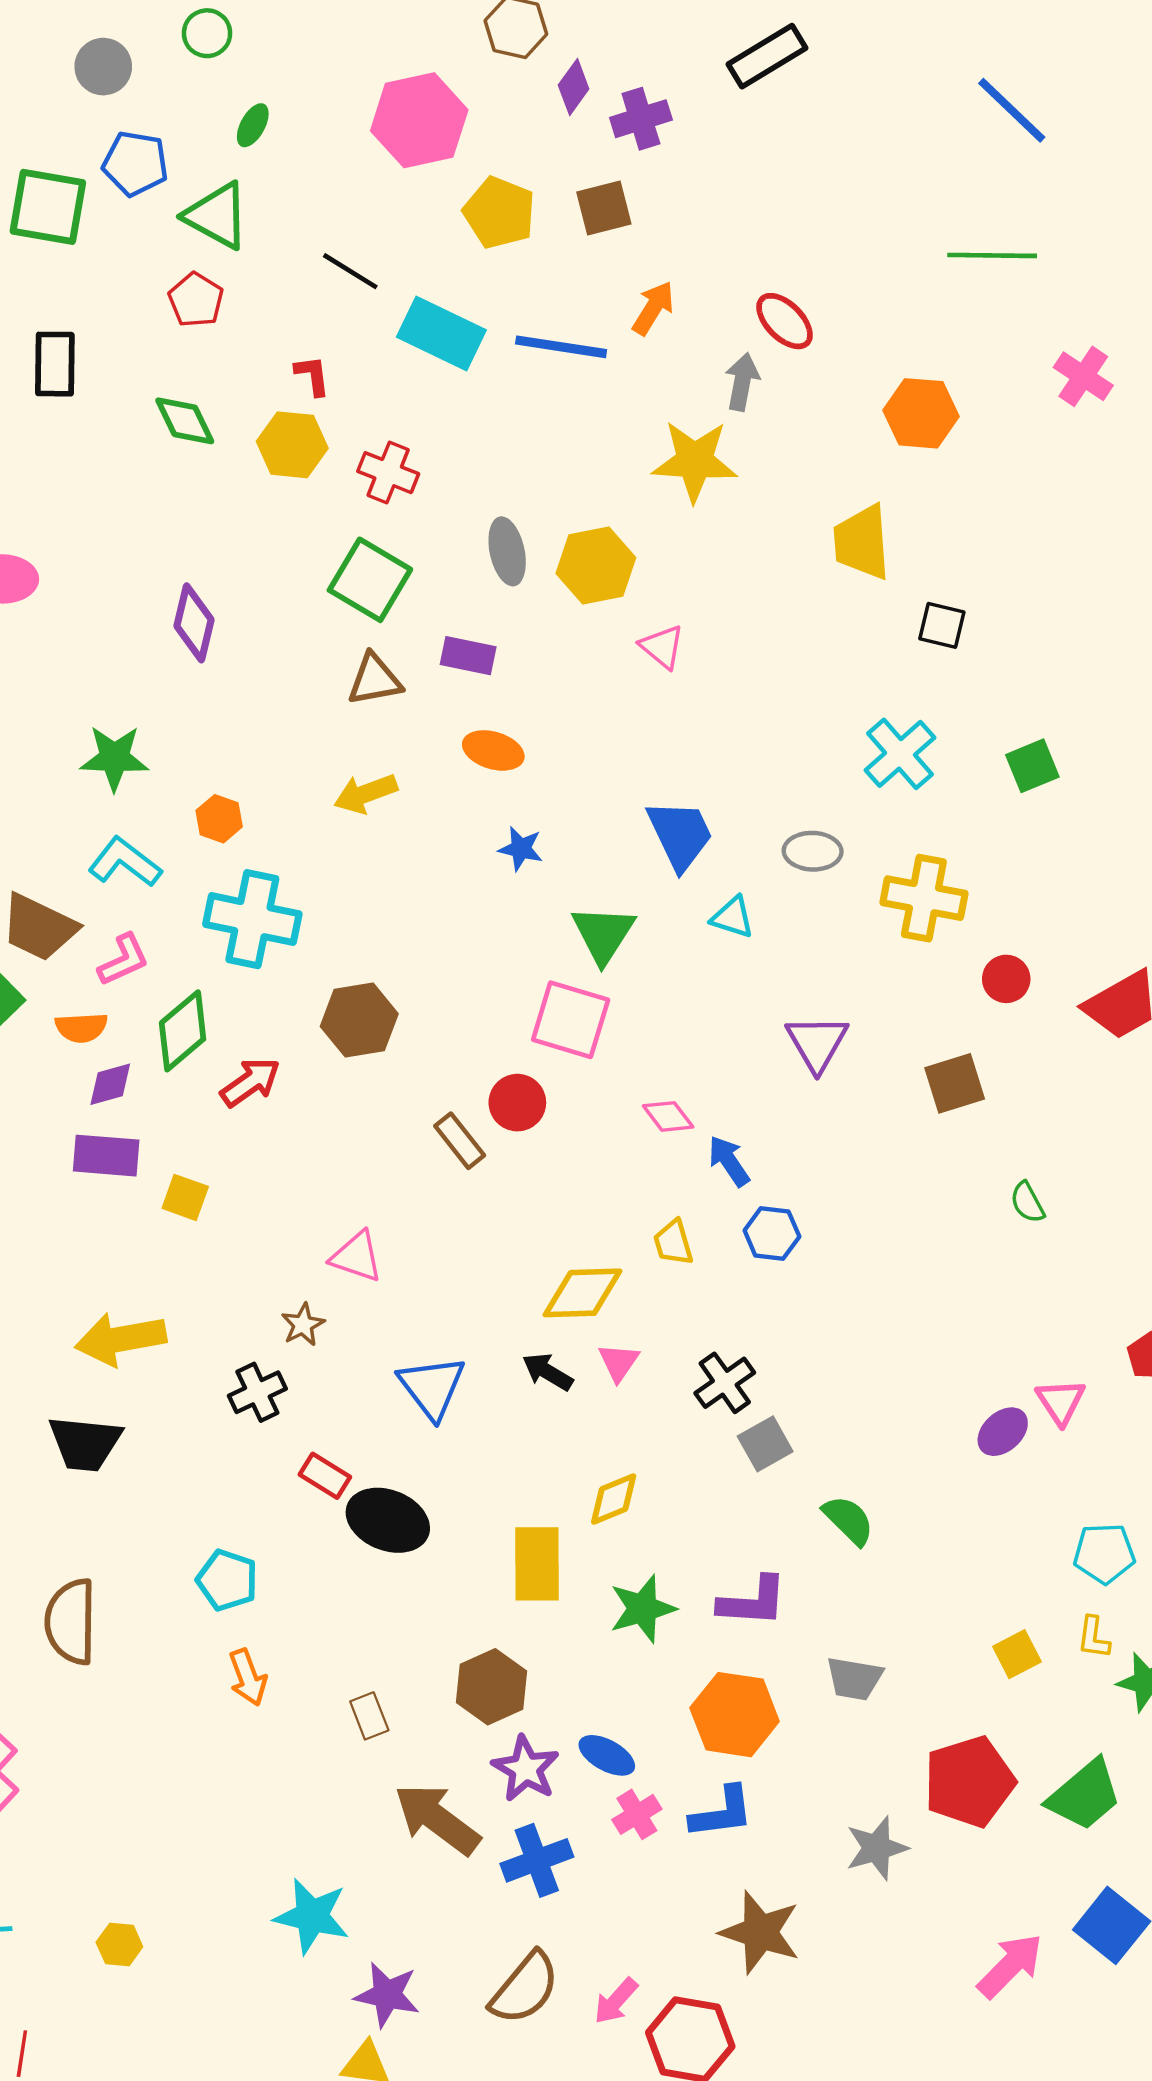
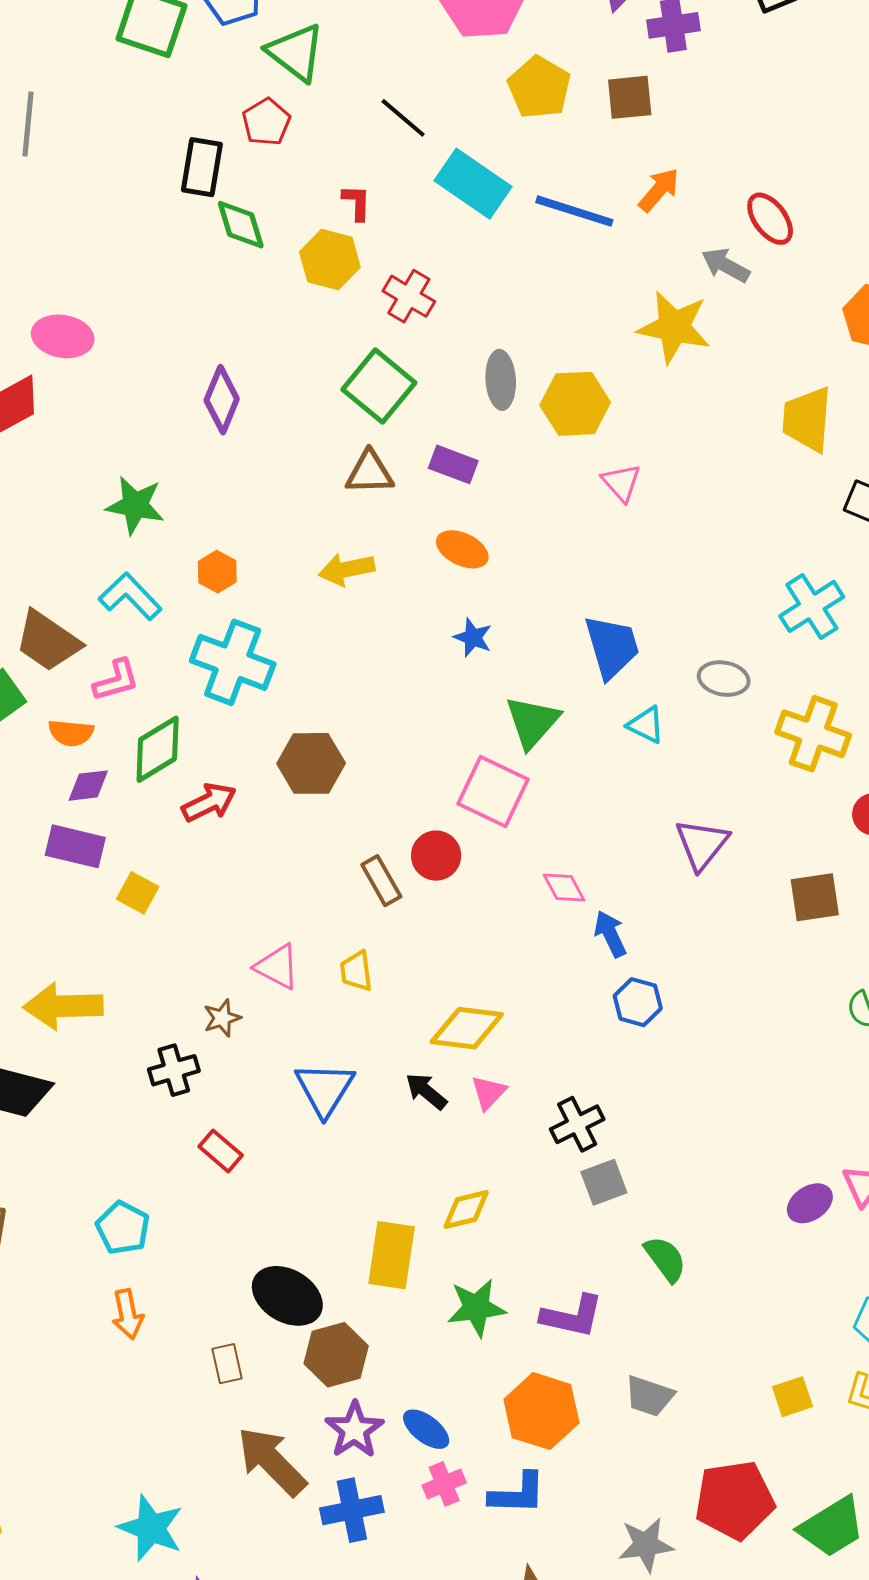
black rectangle: (55, 364) -> (202, 167), moved
gray arrow: (742, 382) -> (726, 265), turned -81
yellow trapezoid: (673, 1243) -> (356, 971), moved
black ellipse: (388, 1520) -> (287, 1296), moved

